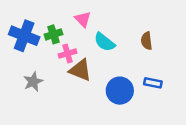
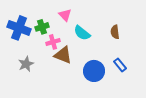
blue rectangle: (153, 83) -> (120, 65), turned 40

